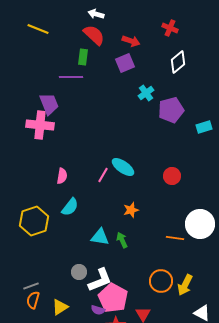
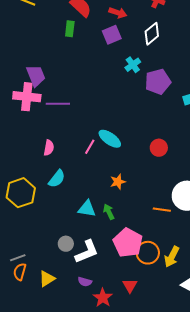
white diamond: (178, 62) -> (152, 34), moved
purple line: (71, 77) -> (58, 104), moved
pink pentagon: (113, 298) -> (128, 243), moved

